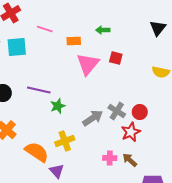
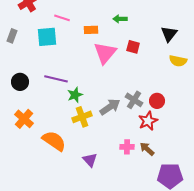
black triangle: (158, 28) -> (169, 34), moved
cyan square: (17, 47) -> (47, 37), moved
yellow cross: (65, 141) -> (82, 117), moved
purple triangle: (57, 171) -> (90, 160), moved

